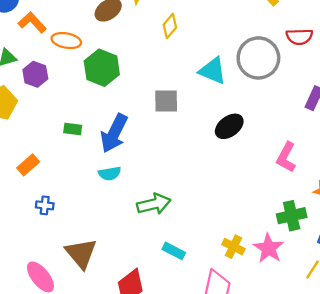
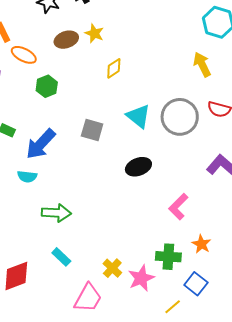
green hexagon: (102, 68) -> (47, 86), size x0.7

